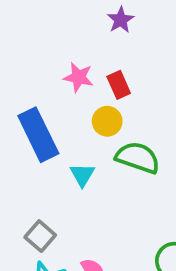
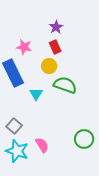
purple star: (121, 20) -> (56, 27), moved
pink star: (78, 77) -> (24, 47), moved

